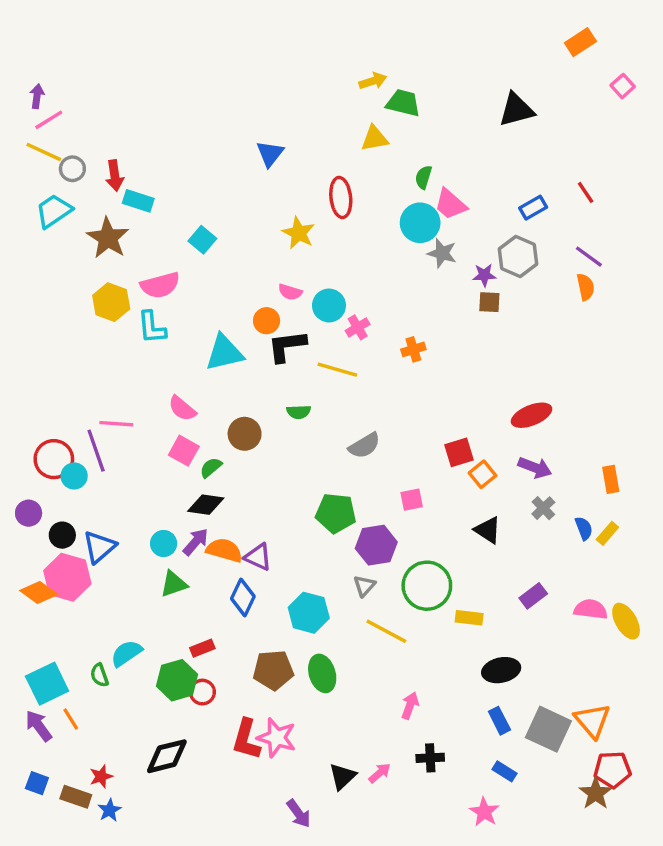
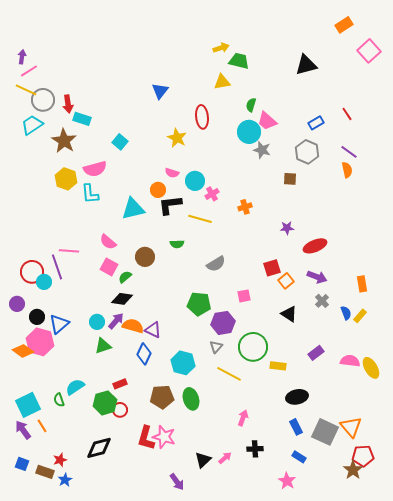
pink square: (623, 86) -> (369, 51), size x1.6
gray circle: (72, 169) -> (43, 100), size x1.5
purple star: (484, 275) -> (287, 228), moved

